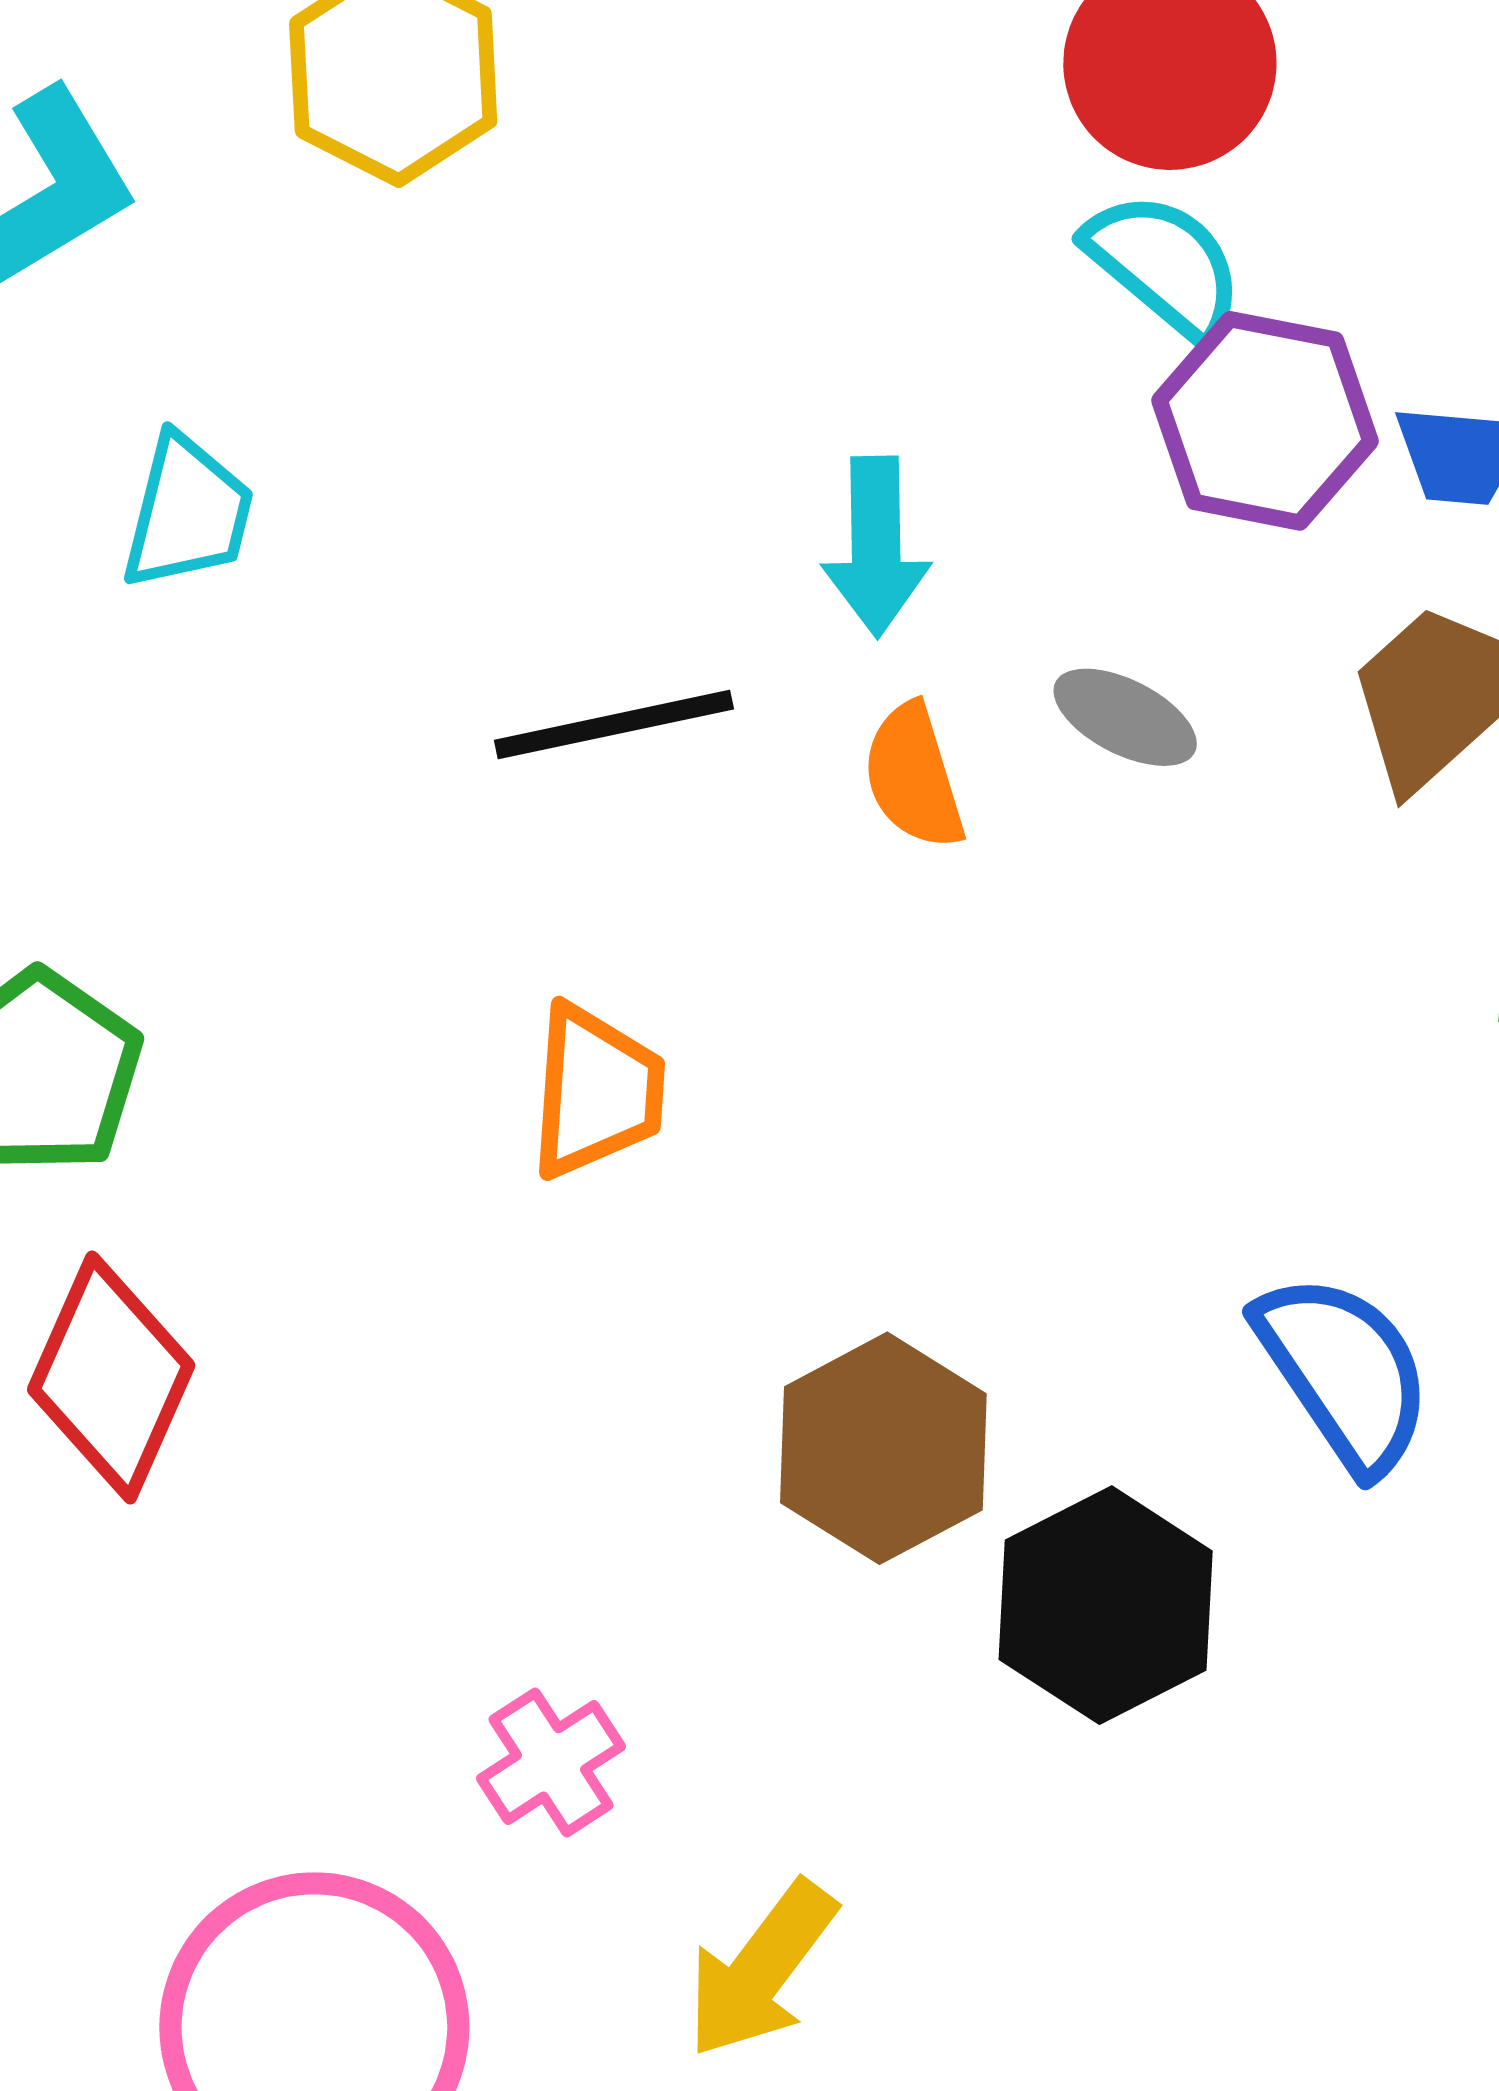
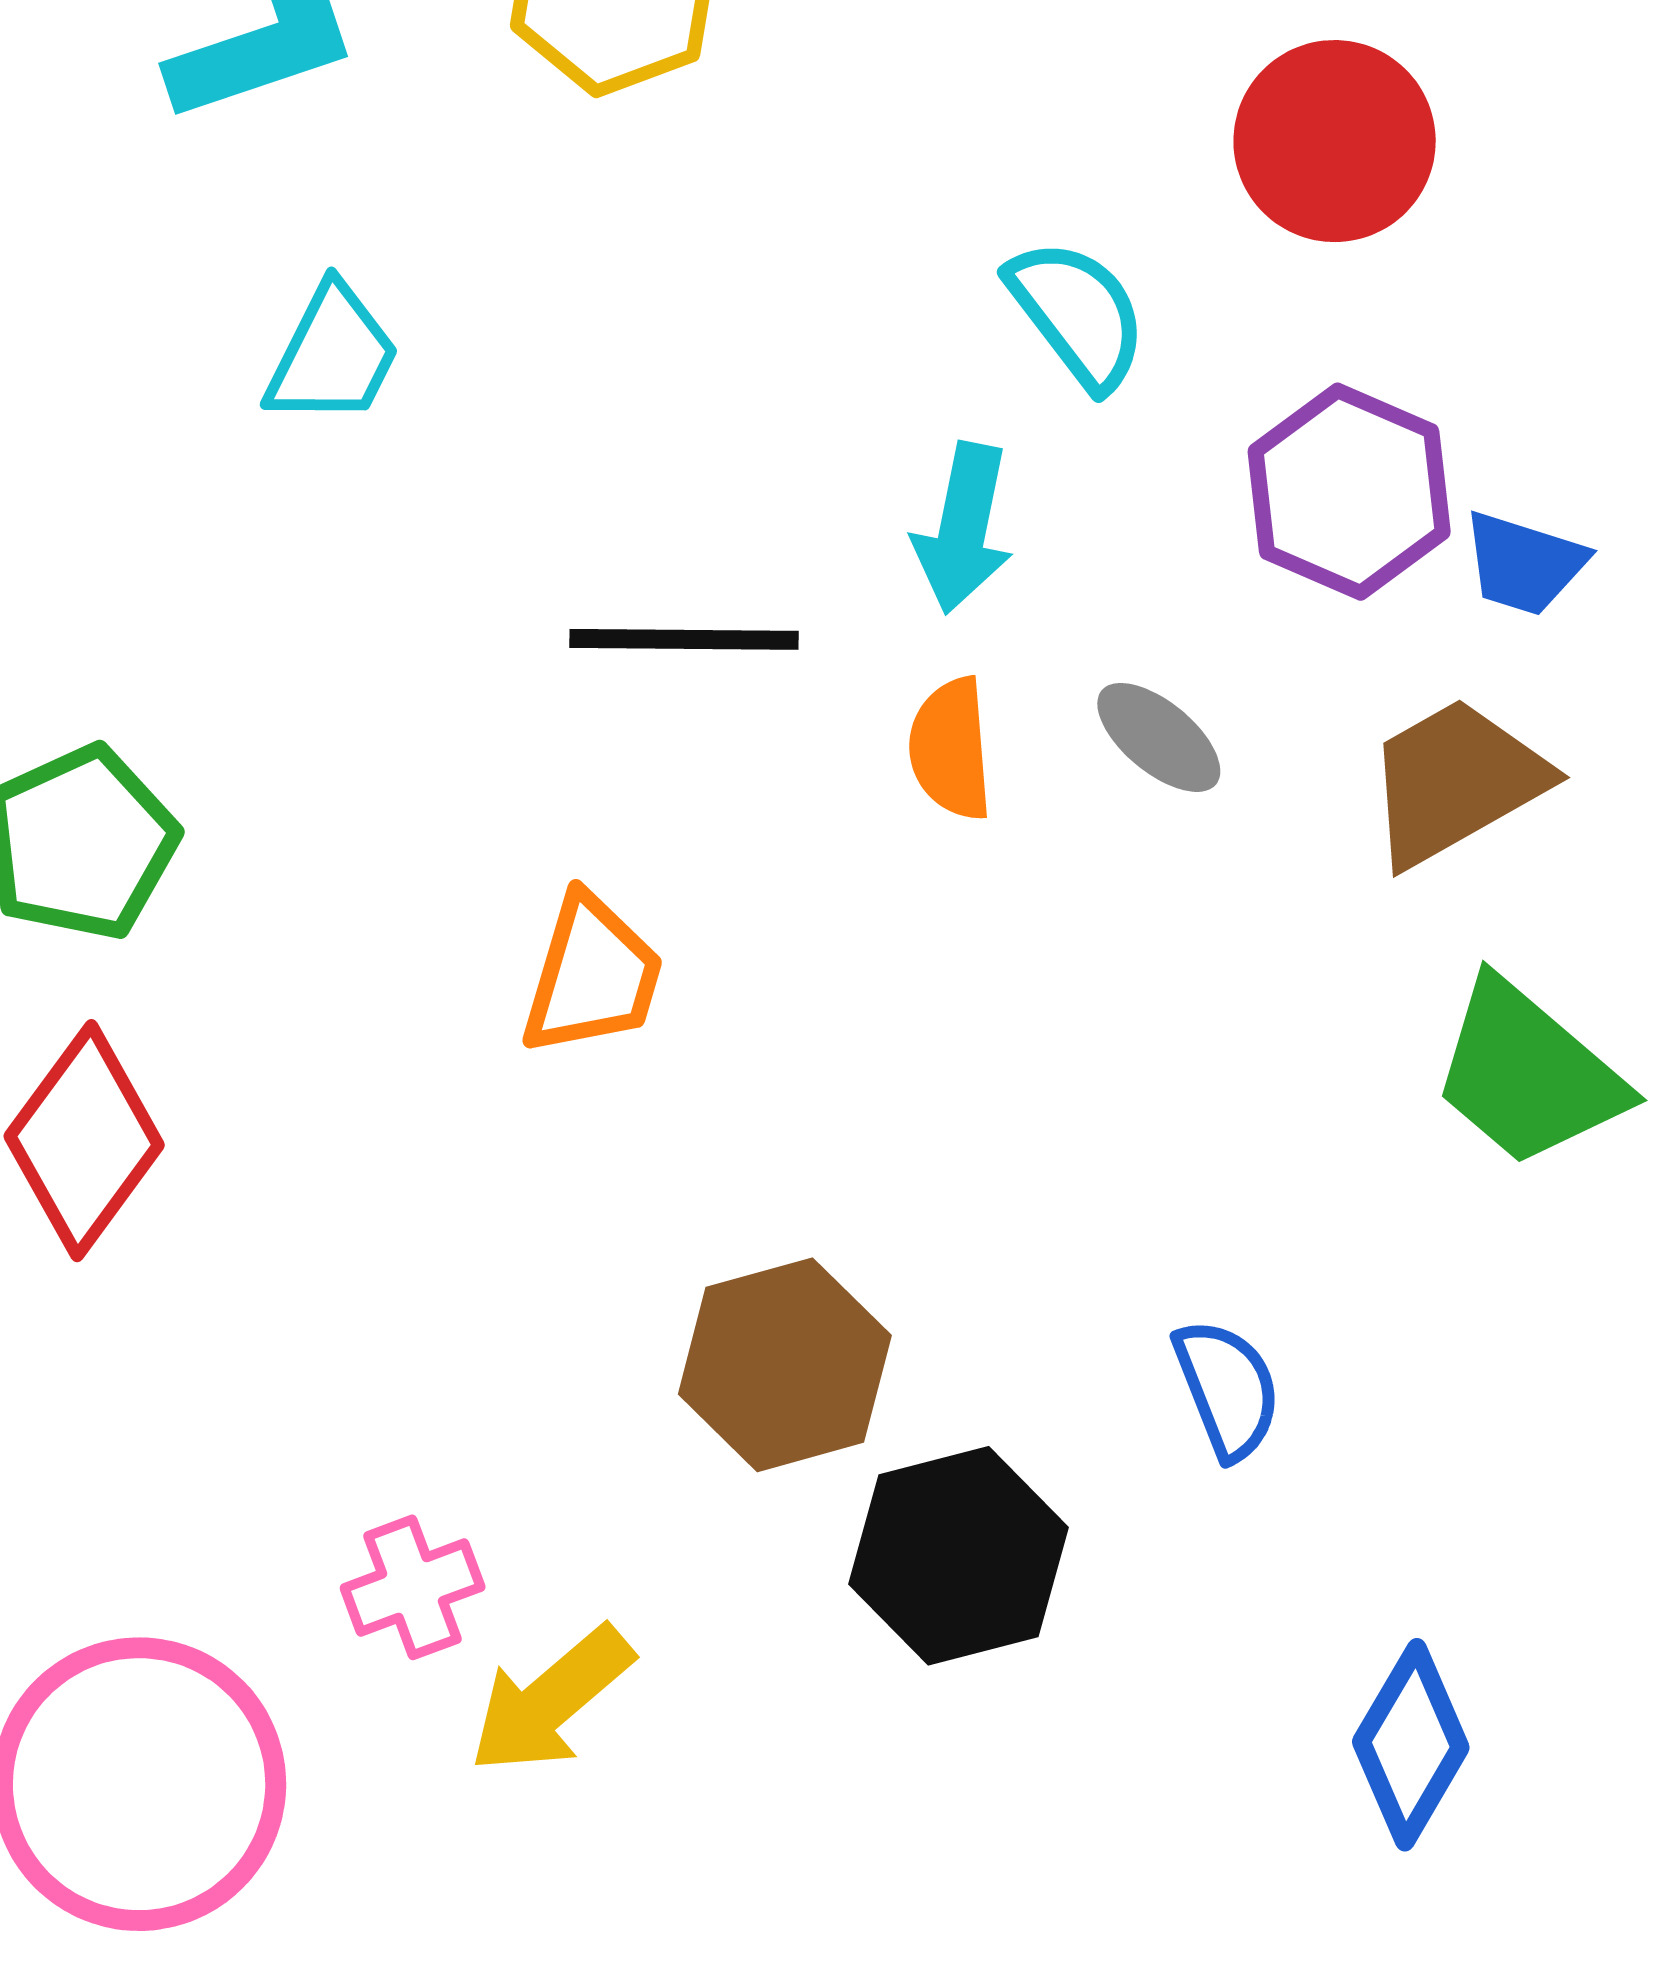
cyan semicircle: (1164, 265) -> (1078, 314), moved
blue semicircle: (1344, 1372) -> (1227, 1389), size x0.7
yellow arrow: (761, 1969) -> (551, 1700), moved

